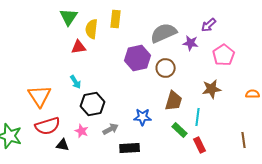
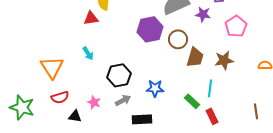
brown trapezoid: (174, 101) -> (195, 57), moved
black hexagon: (93, 104) -> (119, 75), moved
red semicircle: (48, 126) -> (60, 97), size x0.7

